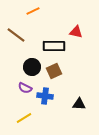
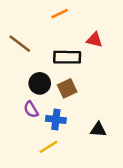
orange line: (33, 11) -> (60, 14), moved
purple semicircle: (25, 88) -> (31, 110), turned 32
yellow line: (24, 118) -> (48, 147), moved

